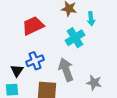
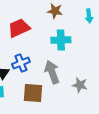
cyan arrow: (91, 19) -> (89, 16), moved
cyan cross: (75, 38) -> (61, 40), turned 30

